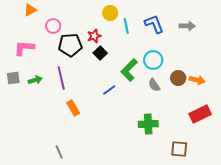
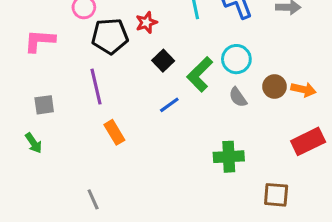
black square: (100, 53) -> (163, 61), moved
gray square: (13, 78) -> (44, 105), moved
green arrow: (35, 80) -> (34, 143), moved, turned 72

